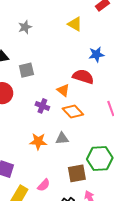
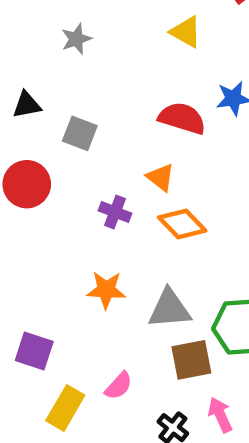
gray square: (26, 70) -> (80, 133), turned 35
red semicircle: (83, 77) -> (182, 118), moved
gray triangle: (62, 138) -> (169, 309), moved, size x1.5

